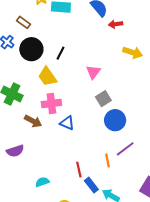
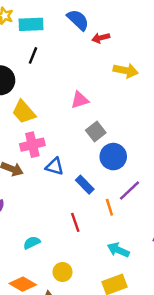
black line: (61, 53) -> (33, 55), moved
pink triangle: (93, 72) -> (80, 100), turned 42
blue rectangle: (91, 185) -> (85, 185), moved

